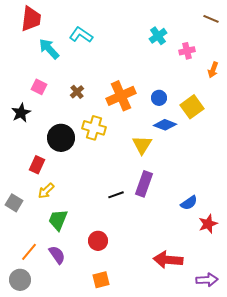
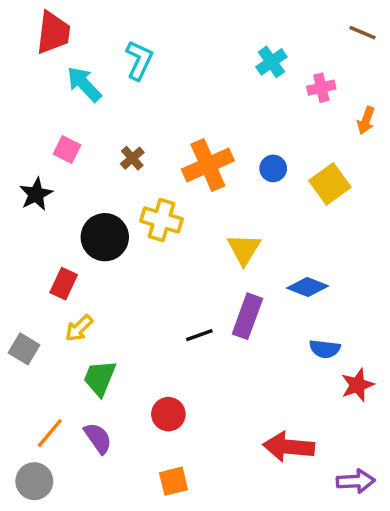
cyan L-shape: (81, 35) -> (139, 60), turned 80
blue diamond: (165, 125) -> (308, 287), moved
blue semicircle: (189, 203) -> (325, 349), turned 42

